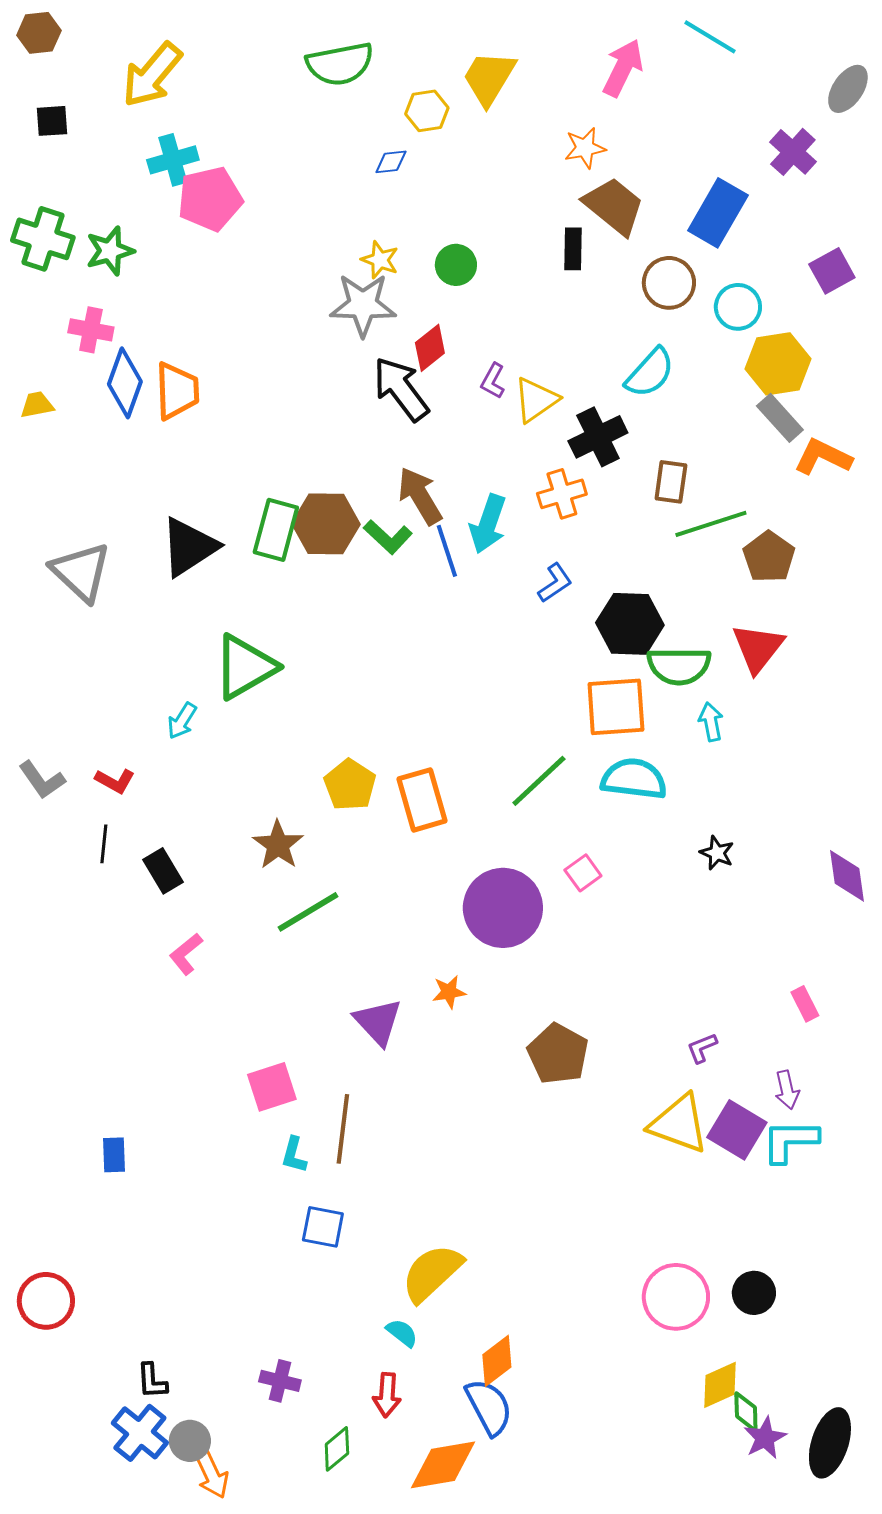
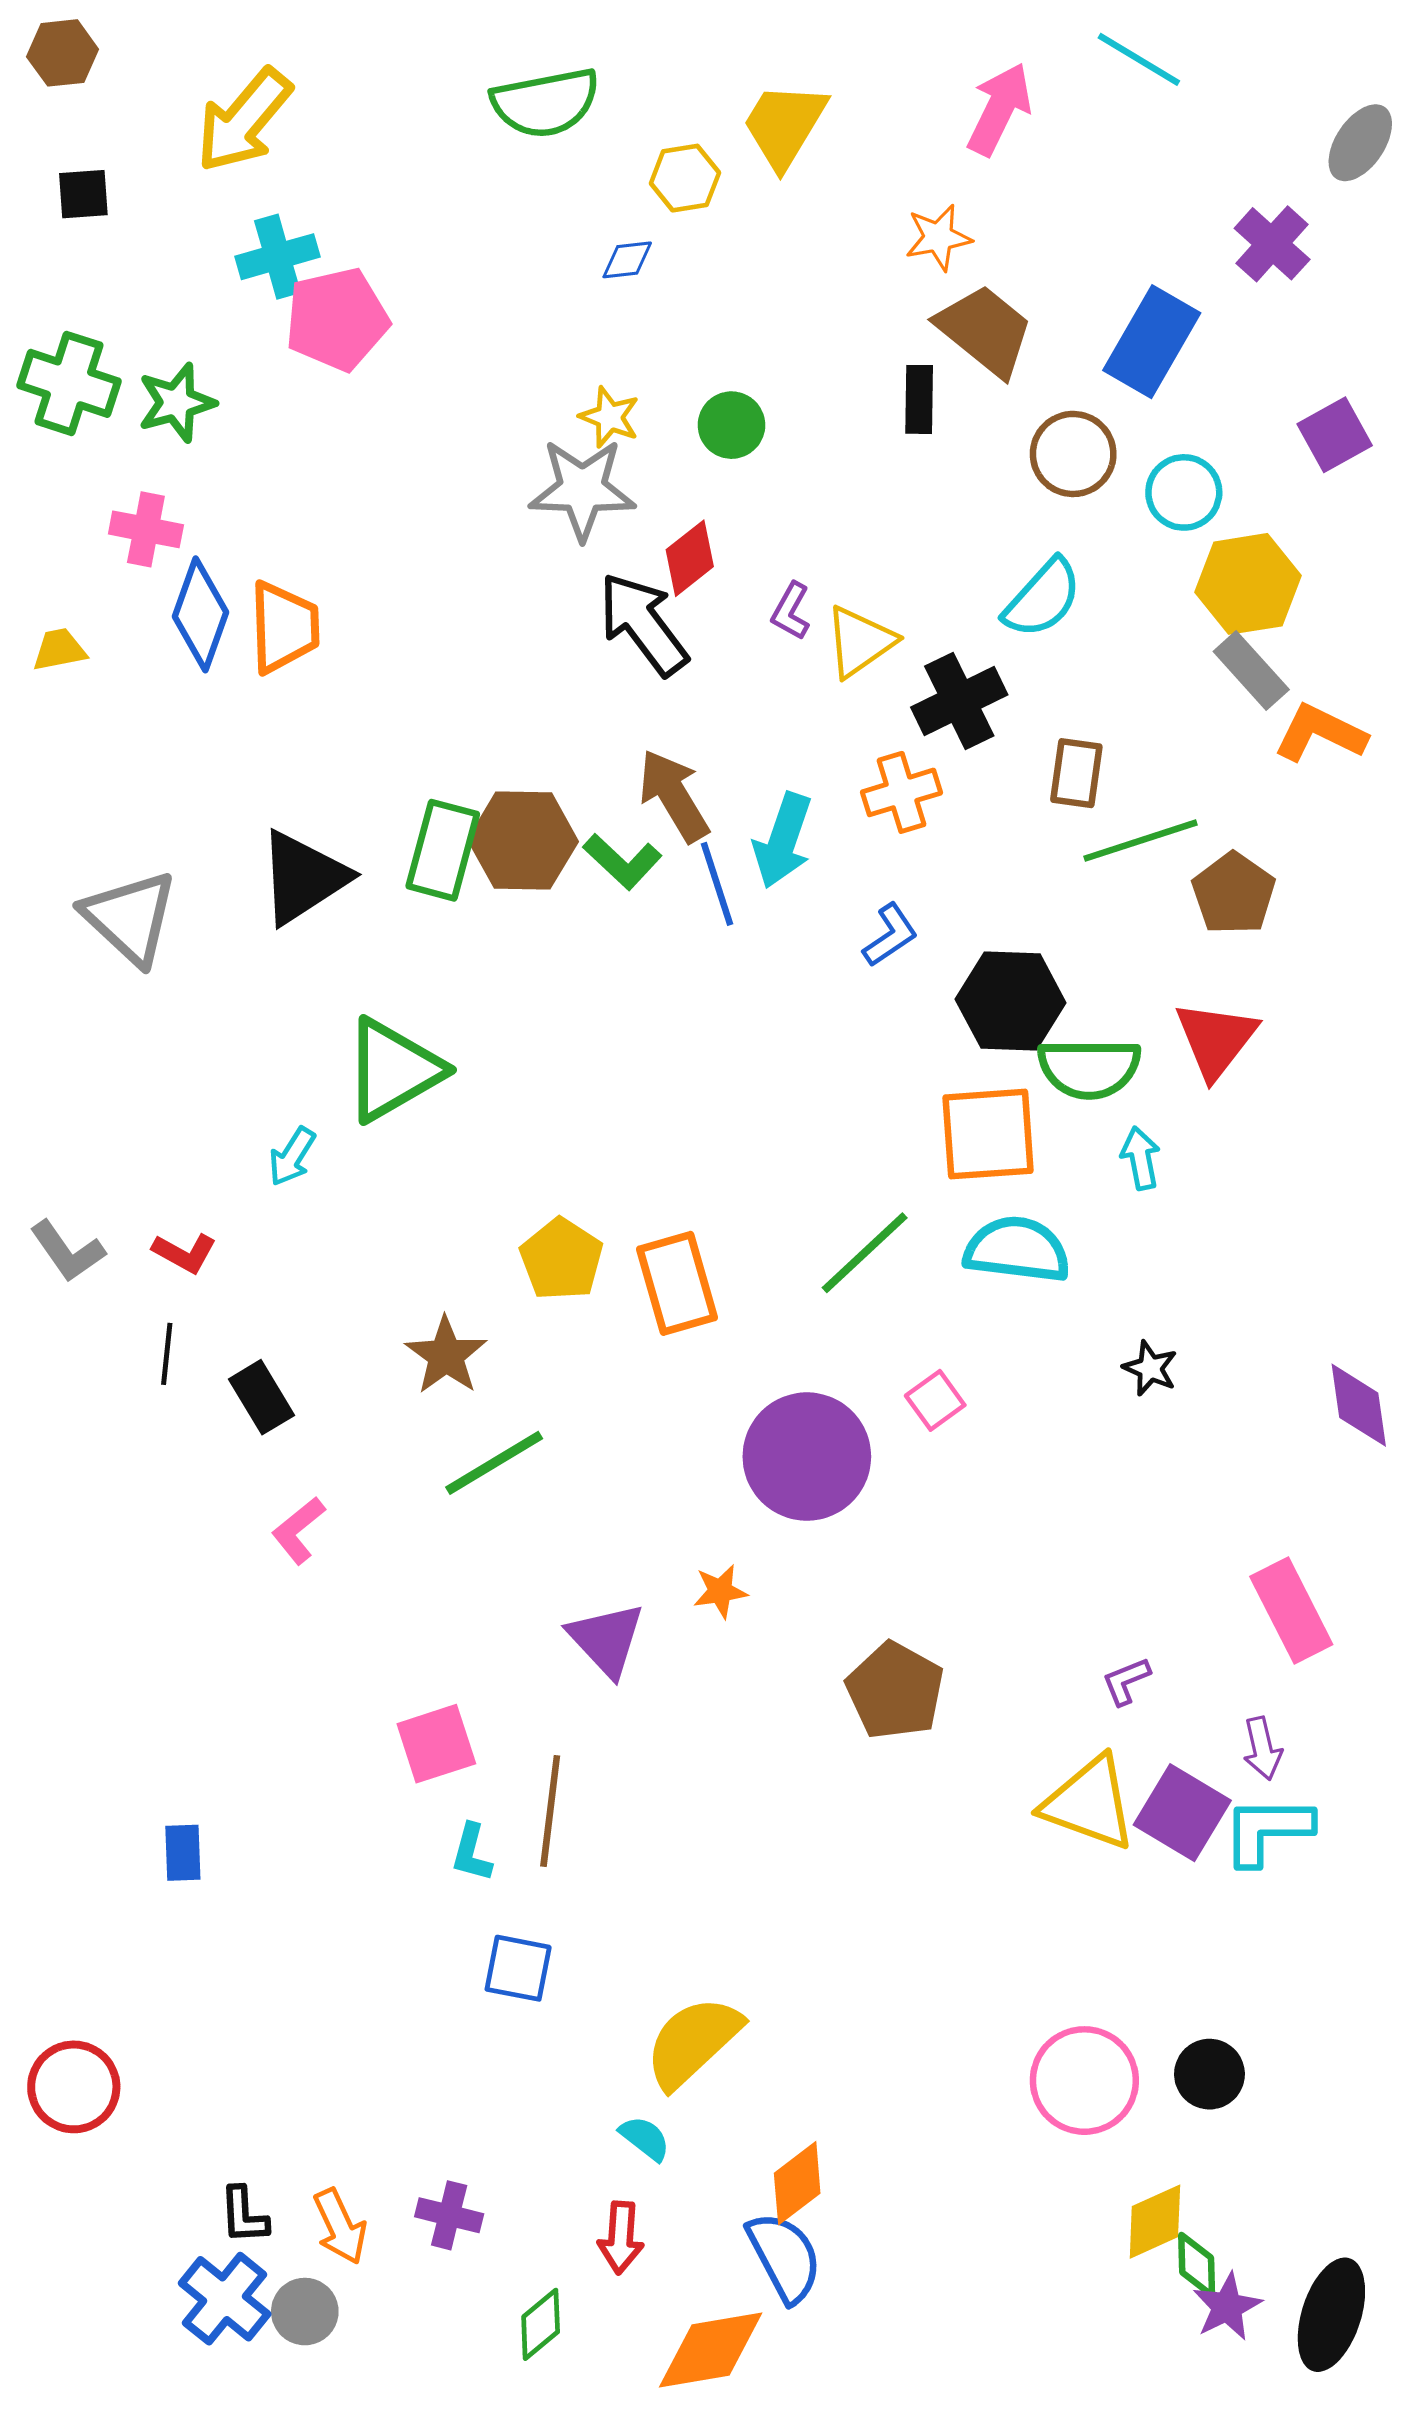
pink rectangle: (805, 1004) -> (1291, 1611), size x1.8
orange arrow: (212, 1475) -> (340, 2226), moved

